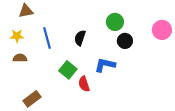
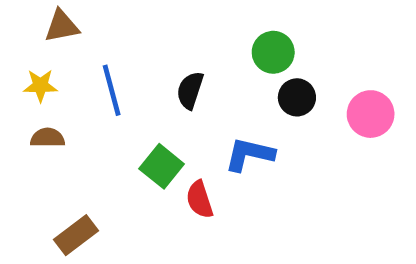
pink circle: (162, 30) -> (371, 114), moved

